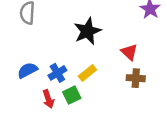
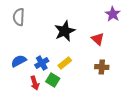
red triangle: (129, 52) -> (98, 39), moved
green square: (72, 95) -> (53, 80), turned -32

